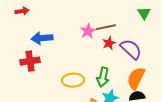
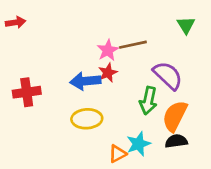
blue arrow: (42, 38) -> (85, 81), moved
red star: (109, 43) -> (108, 73), moved
green arrow: (103, 77) -> (148, 101), moved

